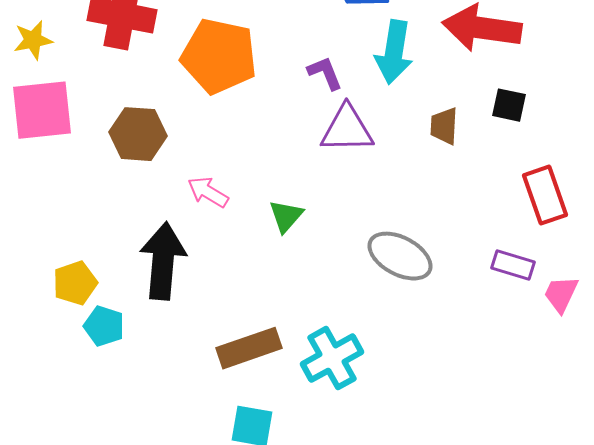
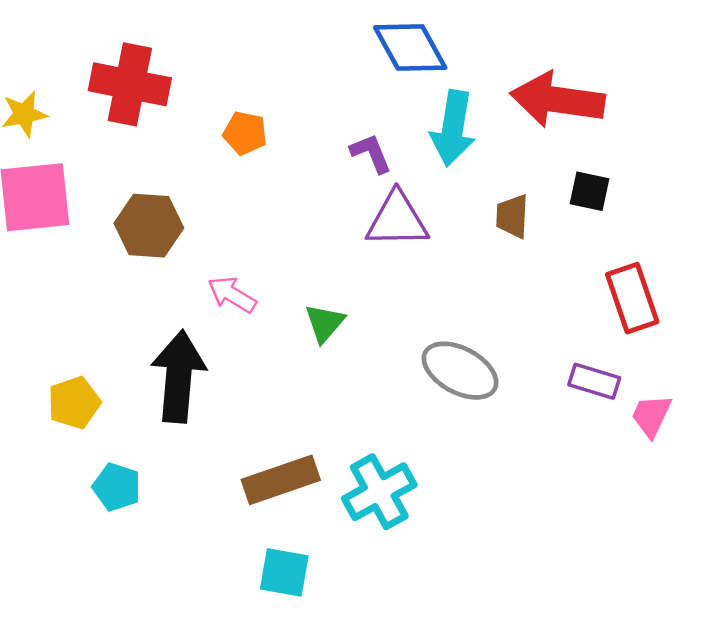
orange pentagon: (219, 56) -> (245, 133), size x0.5
cyan pentagon: (104, 326) -> (117, 487), moved

